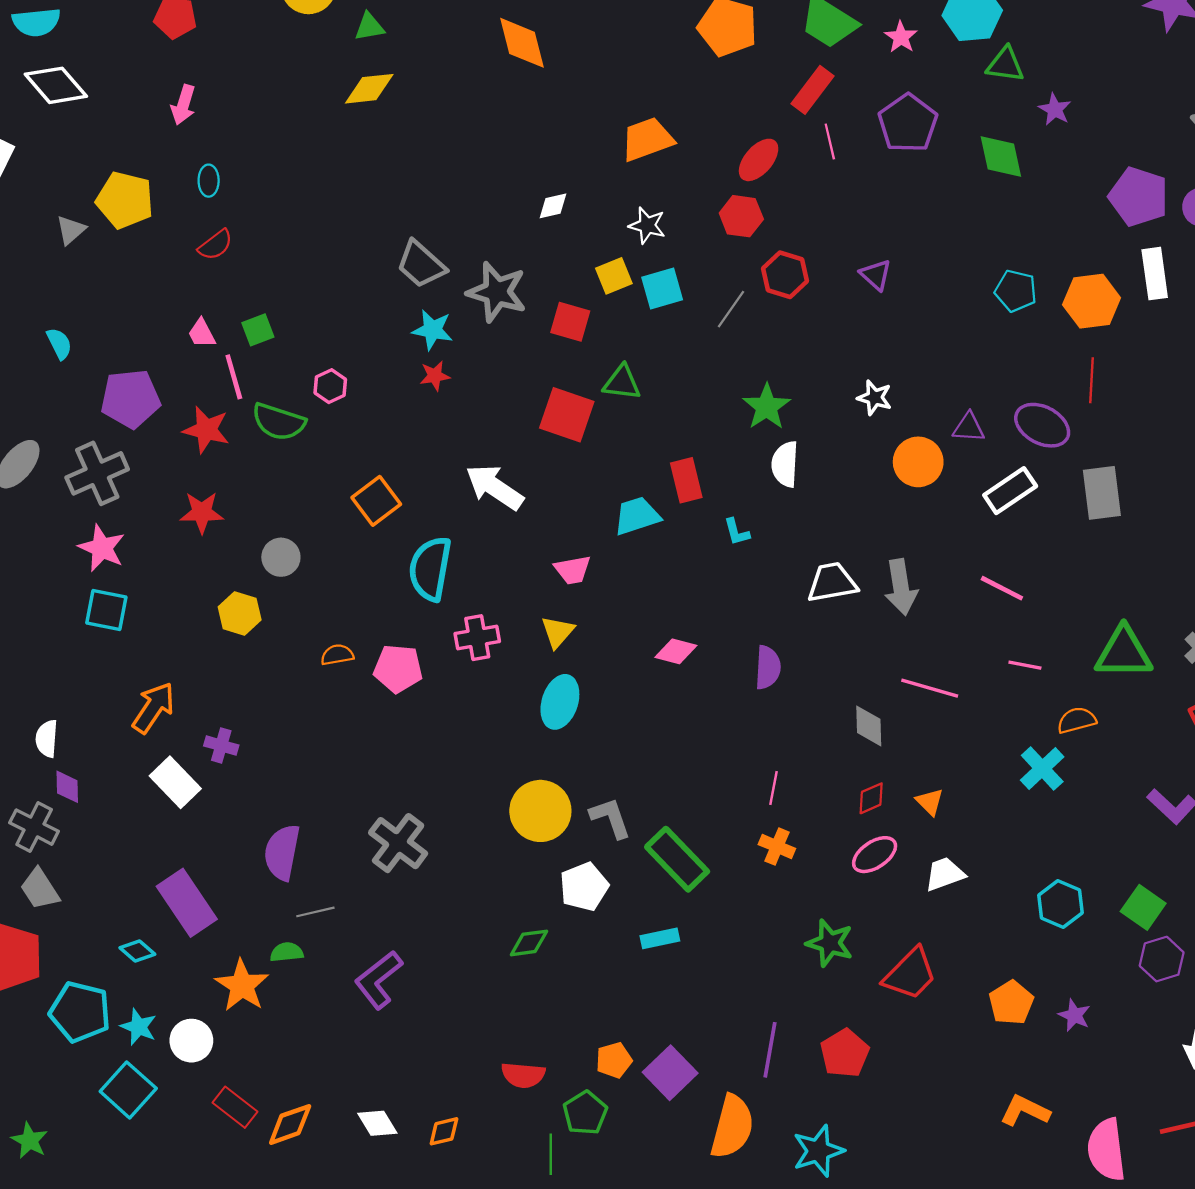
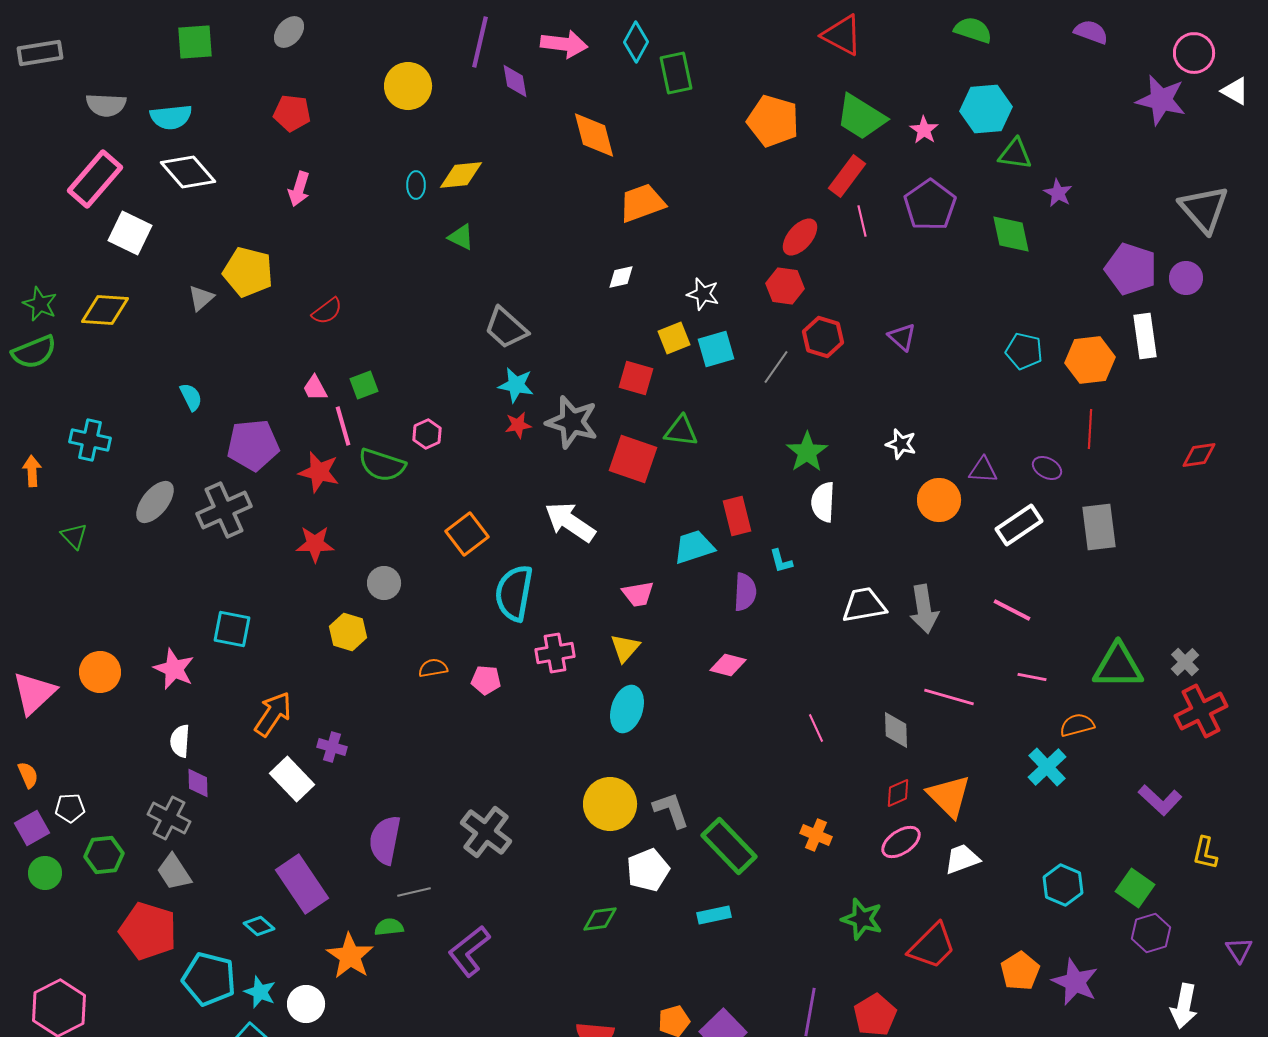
green triangle: (369, 27) -> (461, 237), moved, turned 36
orange trapezoid: (647, 139) -> (642, 203), moved
cyan ellipse: (209, 181) -> (416, 185), moved
gray star: (497, 292) -> (572, 422), moved
purple ellipse: (1042, 425) -> (1047, 468), size x0.6
pink star: (102, 548) -> (174, 669), moved
purple semicircle: (768, 667) -> (745, 592), moved
pink pentagon: (398, 669) -> (486, 680), size x0.7
pink line: (773, 788) -> (816, 728), moved, turned -36
orange triangle: (930, 802) -> (949, 796), size x1.8
purple star: (1074, 1015) -> (1075, 982), size x1.6

